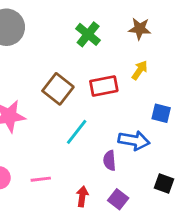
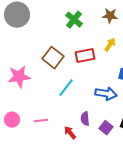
purple semicircle: (110, 161) -> (85, 119), moved
red arrow: (82, 196) -> (70, 133), turned -48
purple square: (118, 199) -> (106, 128), moved

